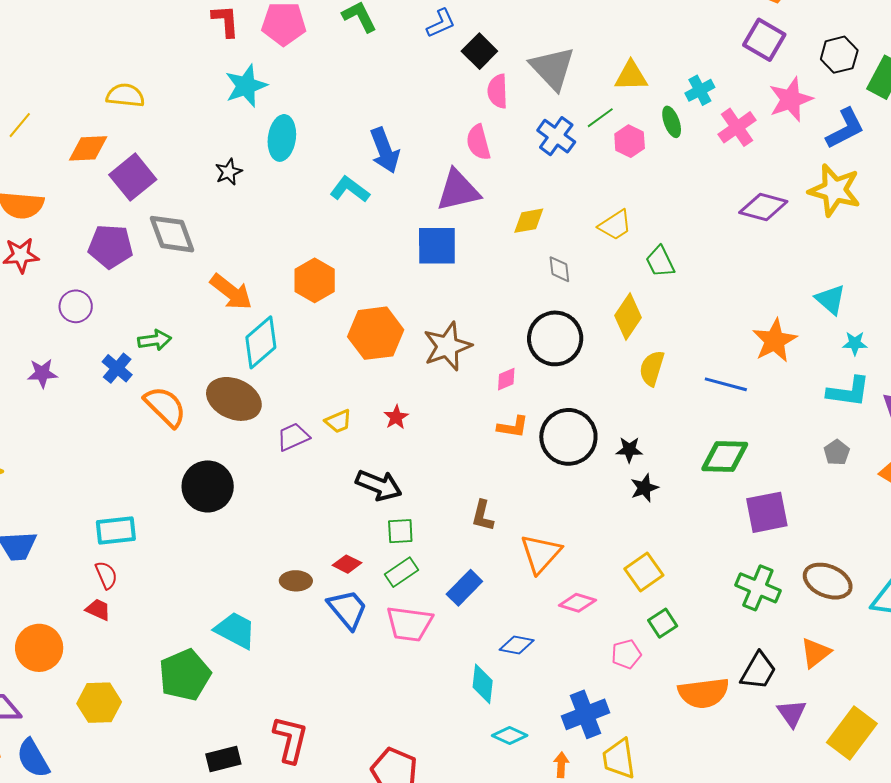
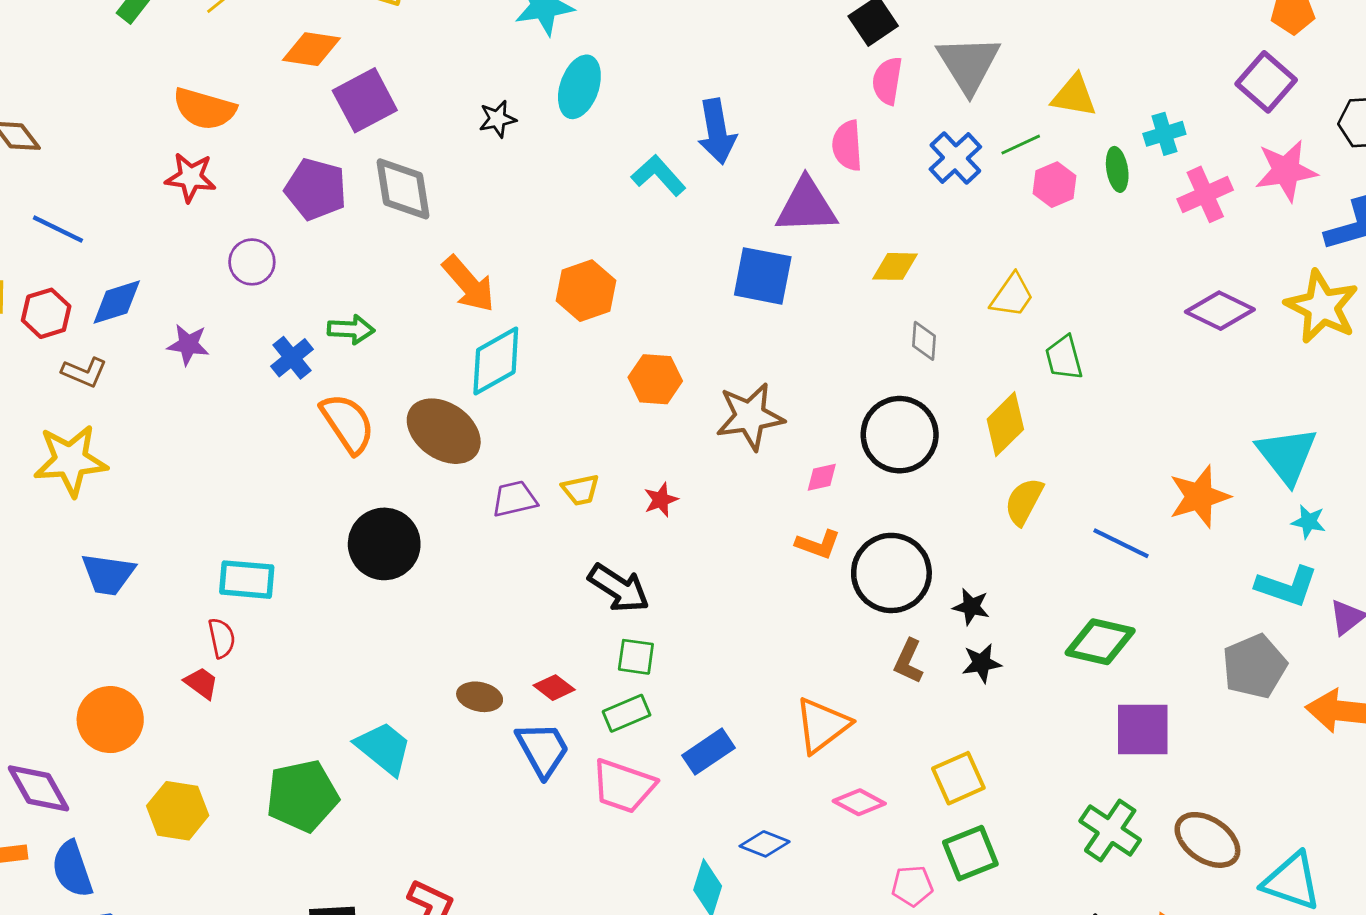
yellow trapezoid: (615, 225) -> (1012, 296), turned -33
cyan triangle: (830, 300) -> (1287, 455), size x1.4
orange hexagon: (376, 333) -> (655, 379), size x0.7
gray pentagon: (837, 452) -> (1254, 666), size x1.8
brown L-shape: (483, 516) -> (909, 661), moved
green square: (663, 623) -> (970, 853), size x1.4

